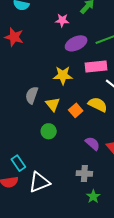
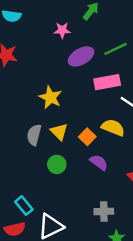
yellow star: (63, 75) -> (50, 97), moved, turned 30
gray semicircle: (32, 95) -> (34, 135), moved
purple semicircle: (93, 143) -> (99, 162), moved

